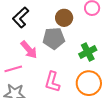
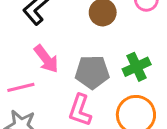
gray pentagon: (54, 38) -> (92, 72), moved

